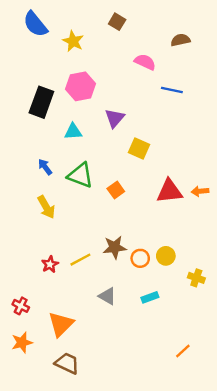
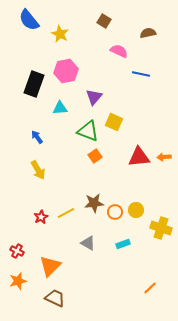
brown square: (117, 22) -> (104, 21), moved
green triangle: (80, 175) -> (88, 131), moved
yellow cross: (196, 278) -> (161, 228), size x1.5

